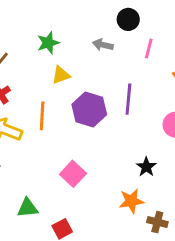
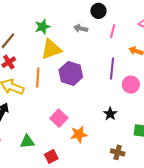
yellow triangle: (61, 75) -> (51, 49), size x1.6
purple line: (128, 99) -> (112, 69), moved
orange star: (131, 201) -> (79, 134), moved

